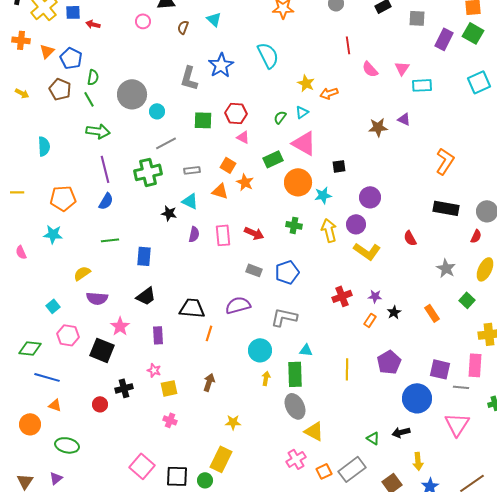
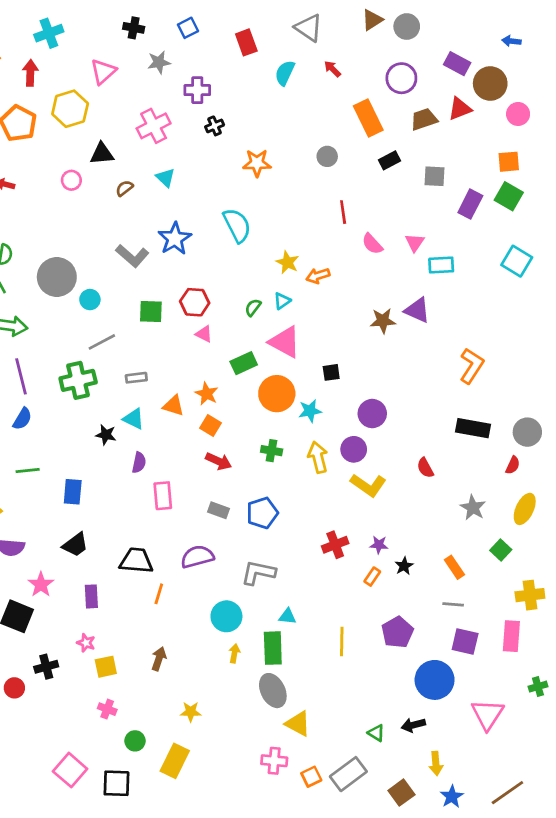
brown semicircle: (183, 27) -> (124, 188), turned 32
gray L-shape: (189, 78) -> (132, 256), turned -65
cyan square: (479, 82) -> (517, 261), turned -35
purple triangle: (404, 119) -> (417, 310), size x1.5
orange square: (228, 165) -> (211, 425), moved
pink rectangle: (223, 235) -> (163, 496), moved
gray line: (461, 387) -> (453, 604), moved
pink cross: (296, 459) -> (274, 761), turned 36
green circle: (205, 480) -> (135, 741), moved

